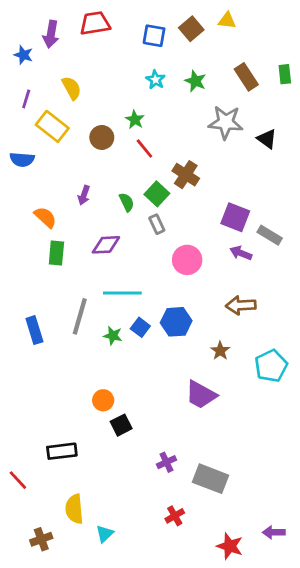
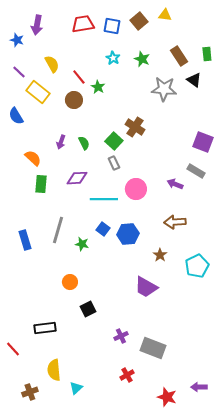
red trapezoid: (95, 23) -> (83, 24), moved
purple line: (26, 99) -> (19, 72), turned -64
black triangle: (267, 139) -> (194, 80), moved
red line: (144, 148) -> (79, 77), moved
blue semicircle: (22, 159) -> (16, 116), turned 54
green semicircle: (127, 202) -> (84, 143), moved
purple square: (235, 217) -> (203, 142), moved
cyan line: (122, 293) -> (104, 199), moved
blue square: (140, 327) -> (103, 229), moved
orange circle: (103, 400) -> (70, 282), moved

